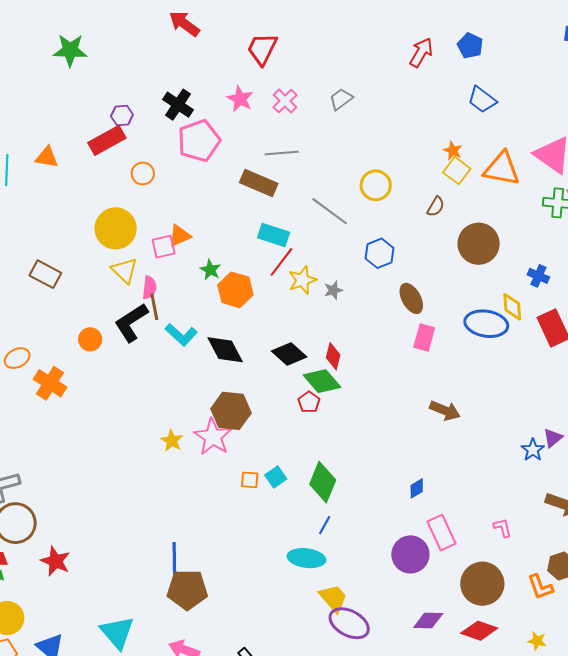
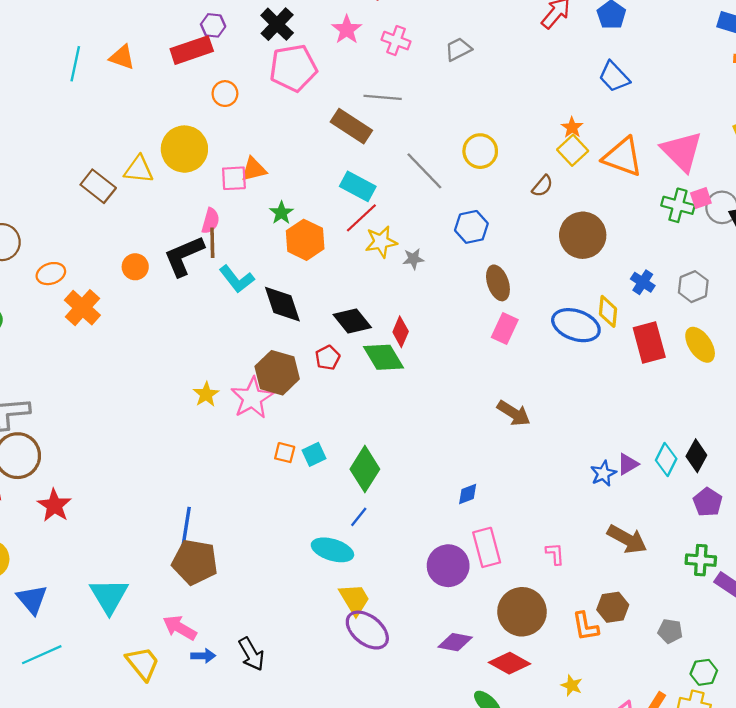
pink cross: (285, 101) -> (396, 41), turned -35
yellow triangle: (124, 270) -> (139, 169), moved, turned -48
red pentagon: (309, 402) -> (328, 358), moved

